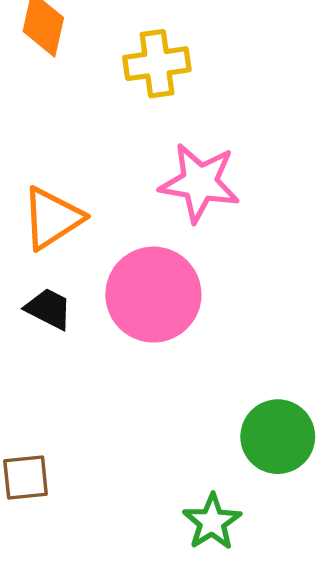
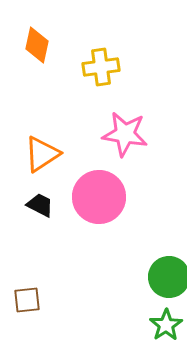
green star: (212, 522) -> (166, 325), moved

